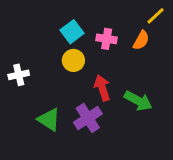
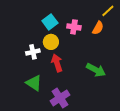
white cross: (19, 75) -> (33, 52), moved
red arrow: (102, 88) -> (57, 63), moved
purple cross: (88, 118) -> (60, 98), moved

